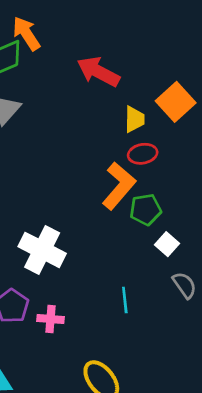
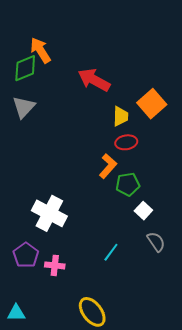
orange L-shape: (119, 186) -> (108, 166), size x0.7
cyan line: (125, 300) -> (111, 252), turned 42

